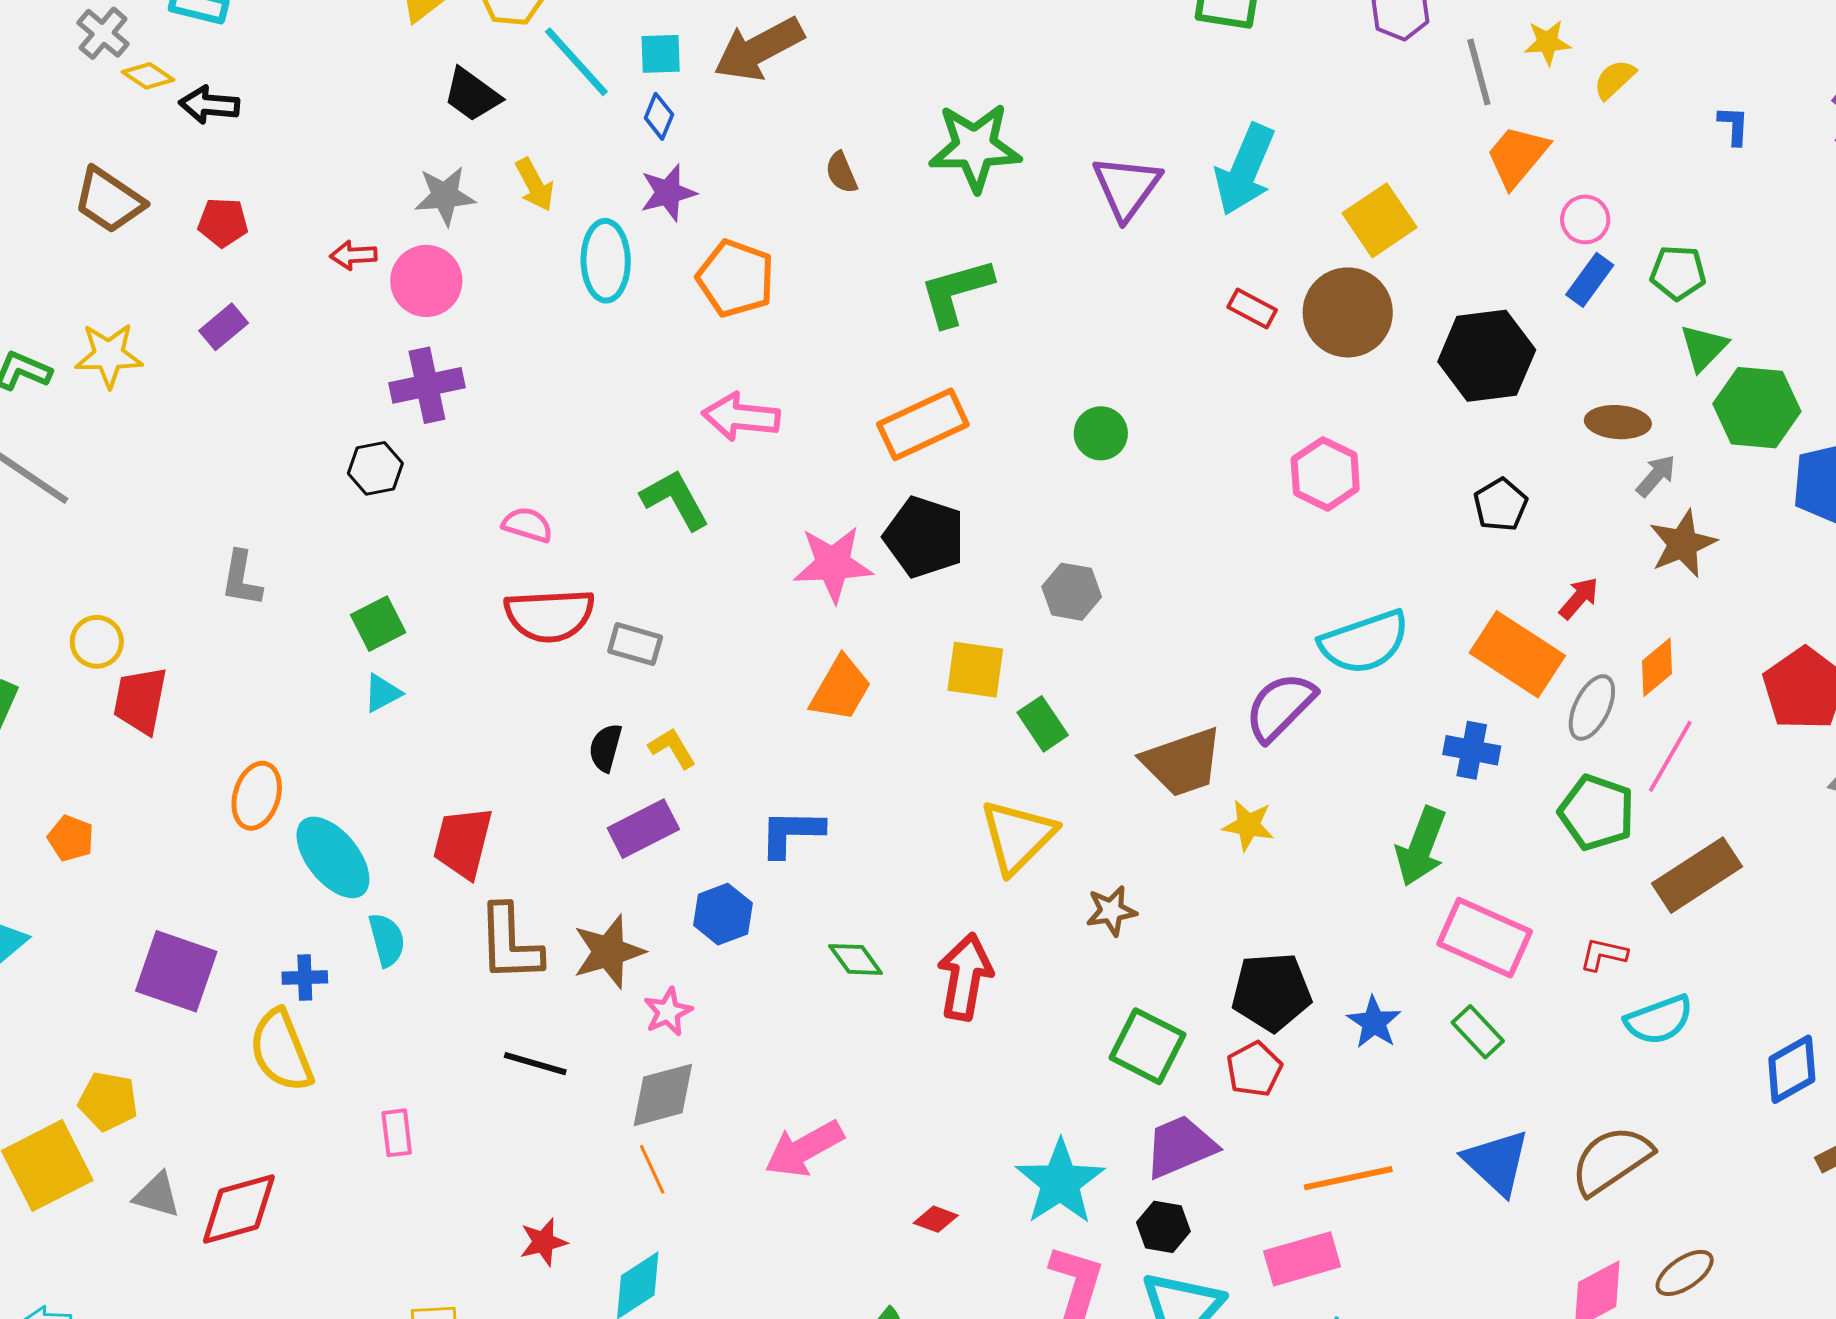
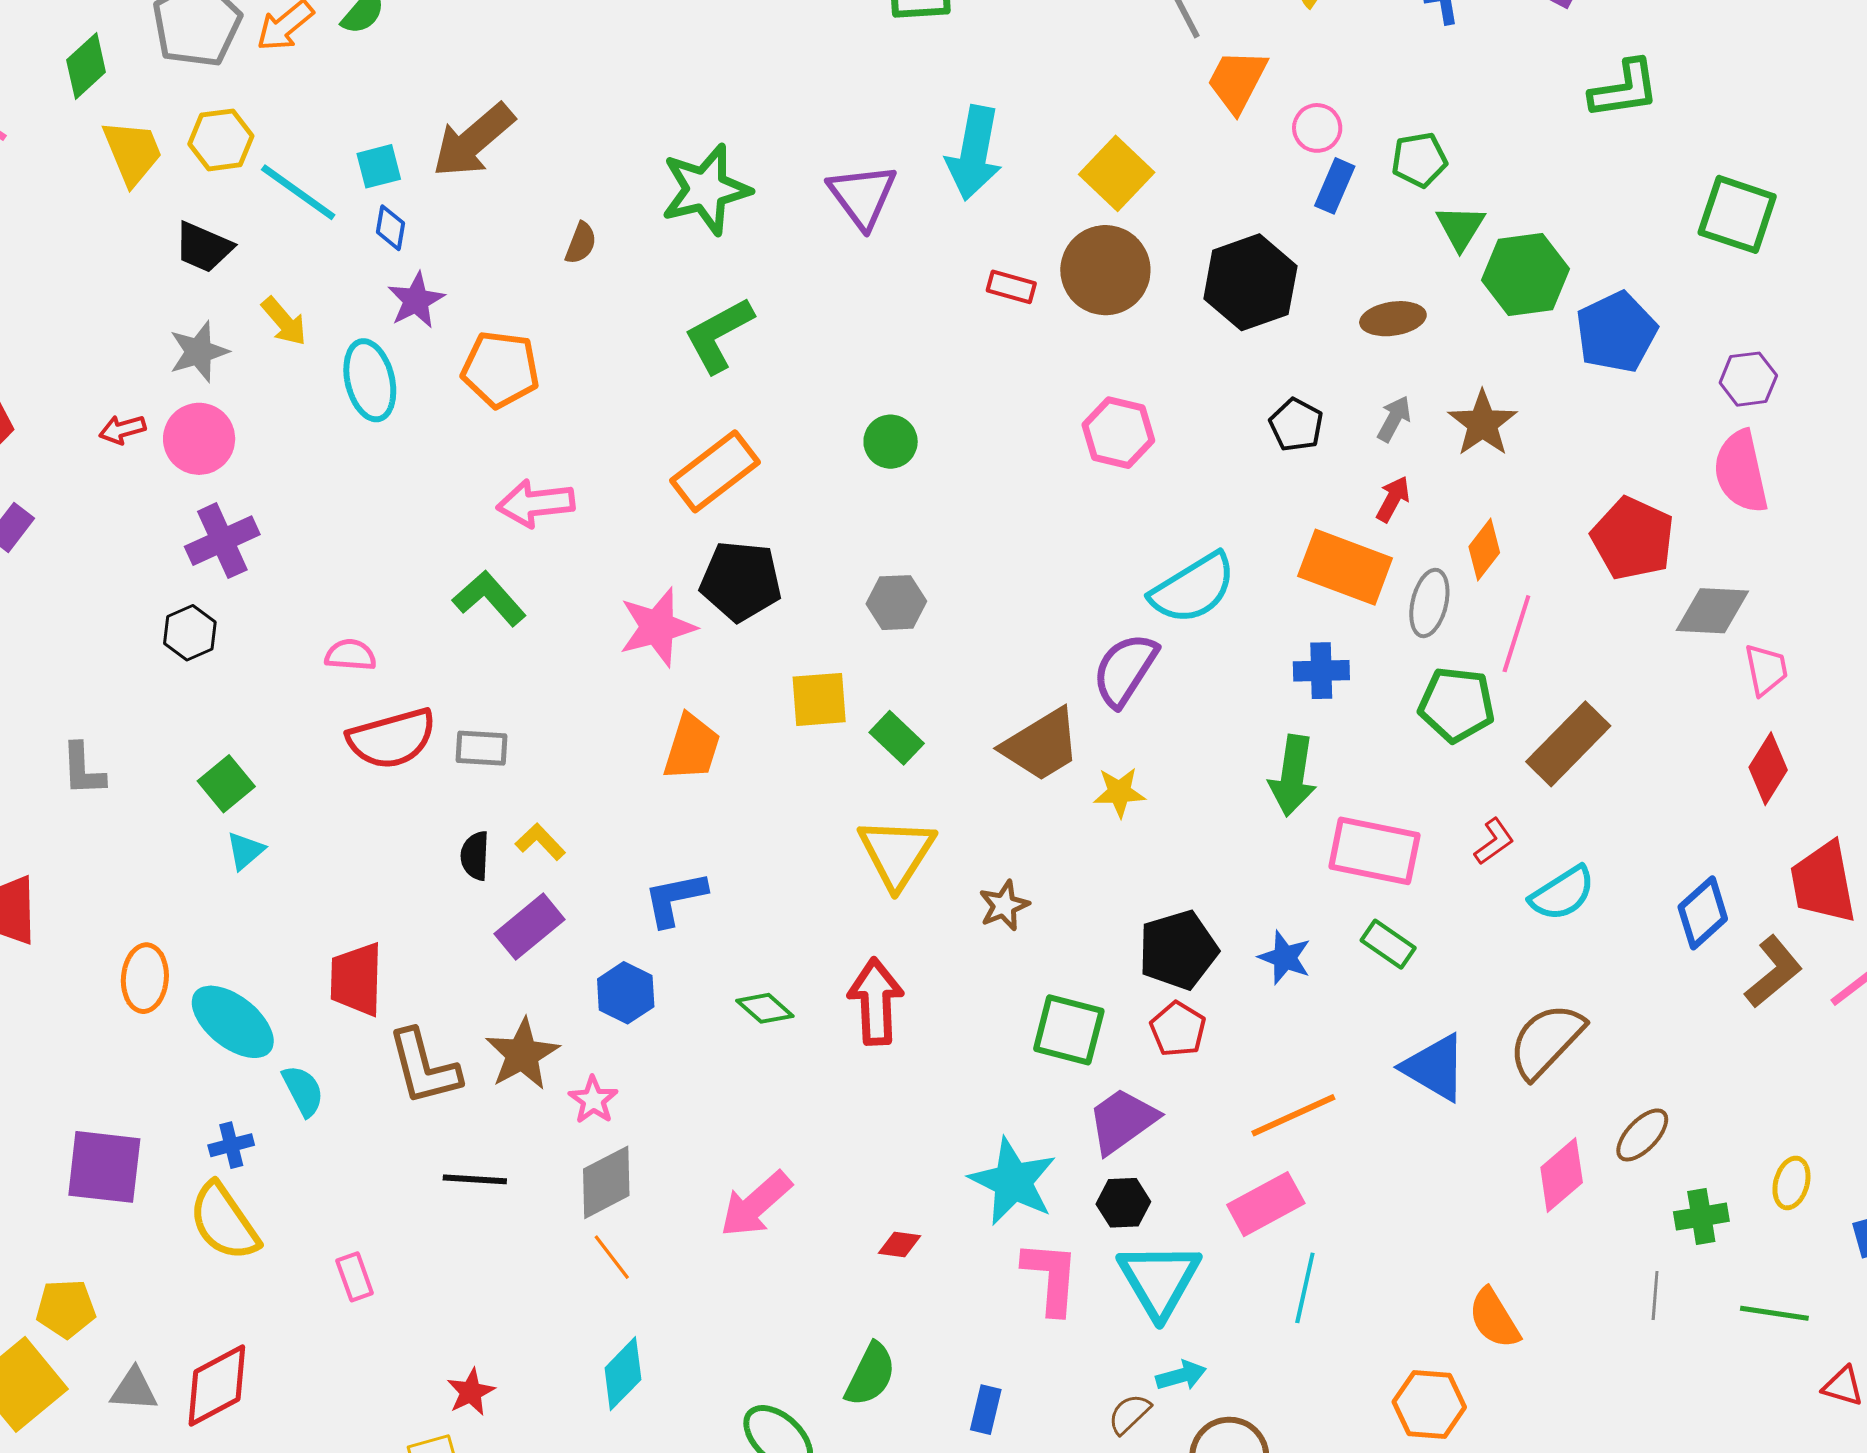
brown semicircle: (841, 173) -> (581, 243), turned -123
gray arrow: (1656, 476) -> (1394, 419), moved
red L-shape: (1603, 954) -> (1494, 841), turned 144
red star: (543, 1242) -> (471, 1392), moved

